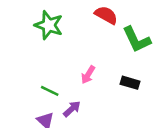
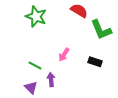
purple arrow: (72, 109) -> (51, 80), turned -56

